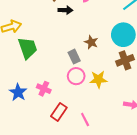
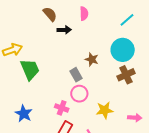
yellow star: (98, 79) -> (105, 110), moved
pink cross: (44, 89) -> (62, 108), moved

